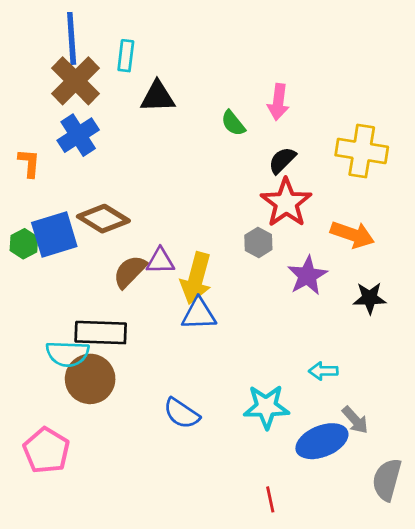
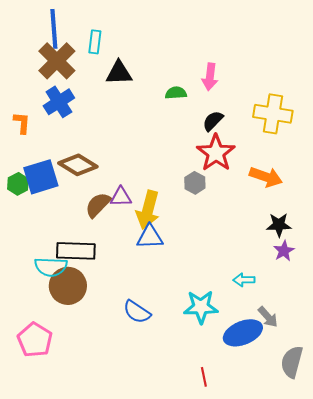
green semicircle: (233, 123) -> (176, 93), turned 125
purple star: (307, 276) -> (284, 251), moved, size x0.7

